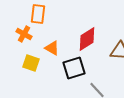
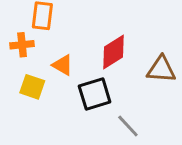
orange cross: (24, 34) -> (22, 45), turned -35

